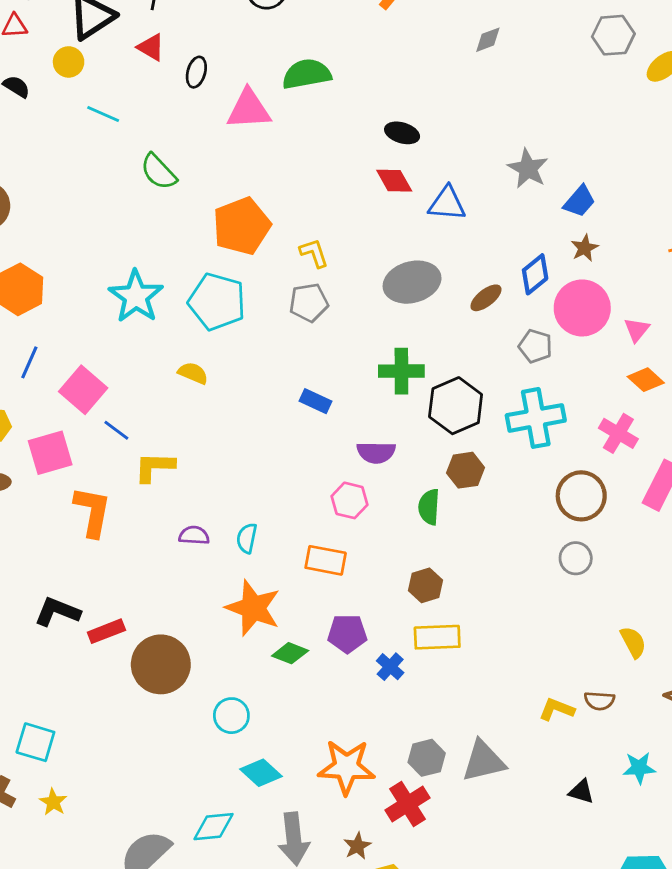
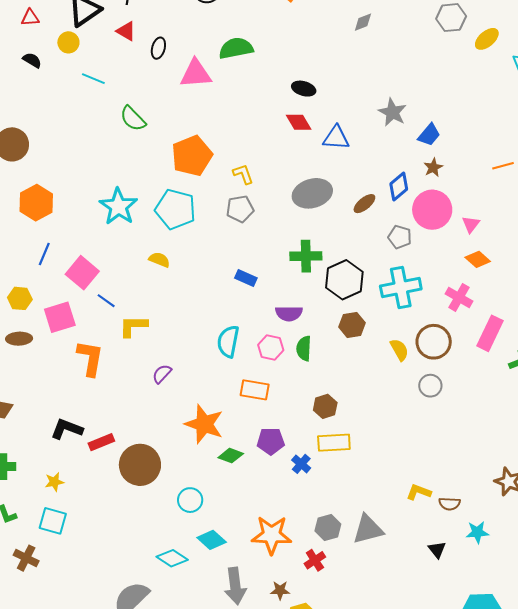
green semicircle: (429, 507) -> (304, 348), moved
purple semicircle: (194, 535) -> (162, 374), turned -50
cyan semicircle: (247, 538) -> (228, 341), moved, size x1.5
yellow semicircle: (633, 642) -> (399, 350), moved
brown semicircle: (599, 701) -> (450, 504), moved
black triangle: (581, 792) -> (437, 550), turned 36
yellow star: (53, 802) -> (54, 482), moved, turned 30
red cross: (407, 804) -> (315, 560), size x0.7
cyan diamond: (214, 827) -> (172, 558), moved, turned 40
brown star: (357, 846) -> (280, 590), turned 30

